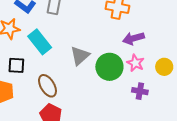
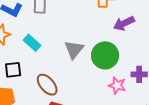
cyan rectangle: (40, 42) -> (32, 43), size x0.7
pink star: (135, 63) -> (117, 85), moved

